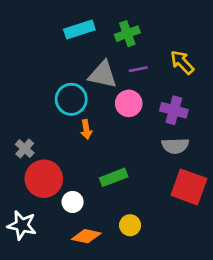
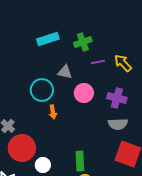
purple line: (138, 69) -> (98, 62), moved
gray triangle: (103, 75) -> (65, 72), size x0.7
green rectangle: (114, 177) -> (80, 161), moved, turned -72

